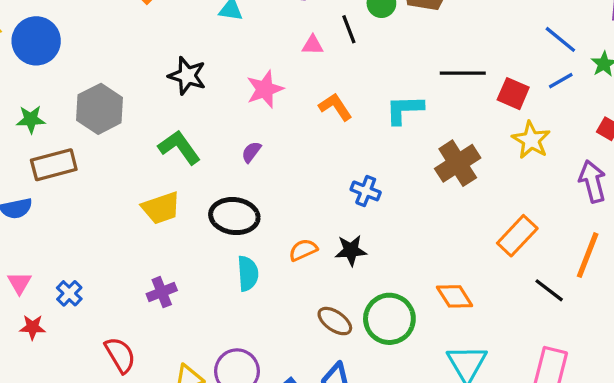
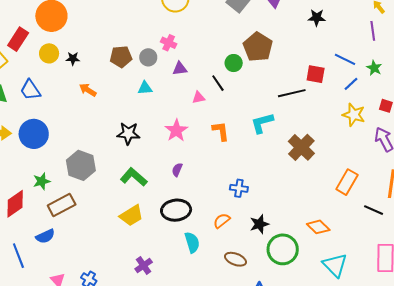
red square: (513, 94) -> (316, 74), moved
orange L-shape: (335, 107) -> (221, 131), turned 40
yellow star: (531, 140) -> (354, 115), moved
blue cross: (366, 191) -> (239, 188), moved
black star: (351, 250) -> (259, 224), moved
brown ellipse: (335, 321) -> (235, 259), moved

